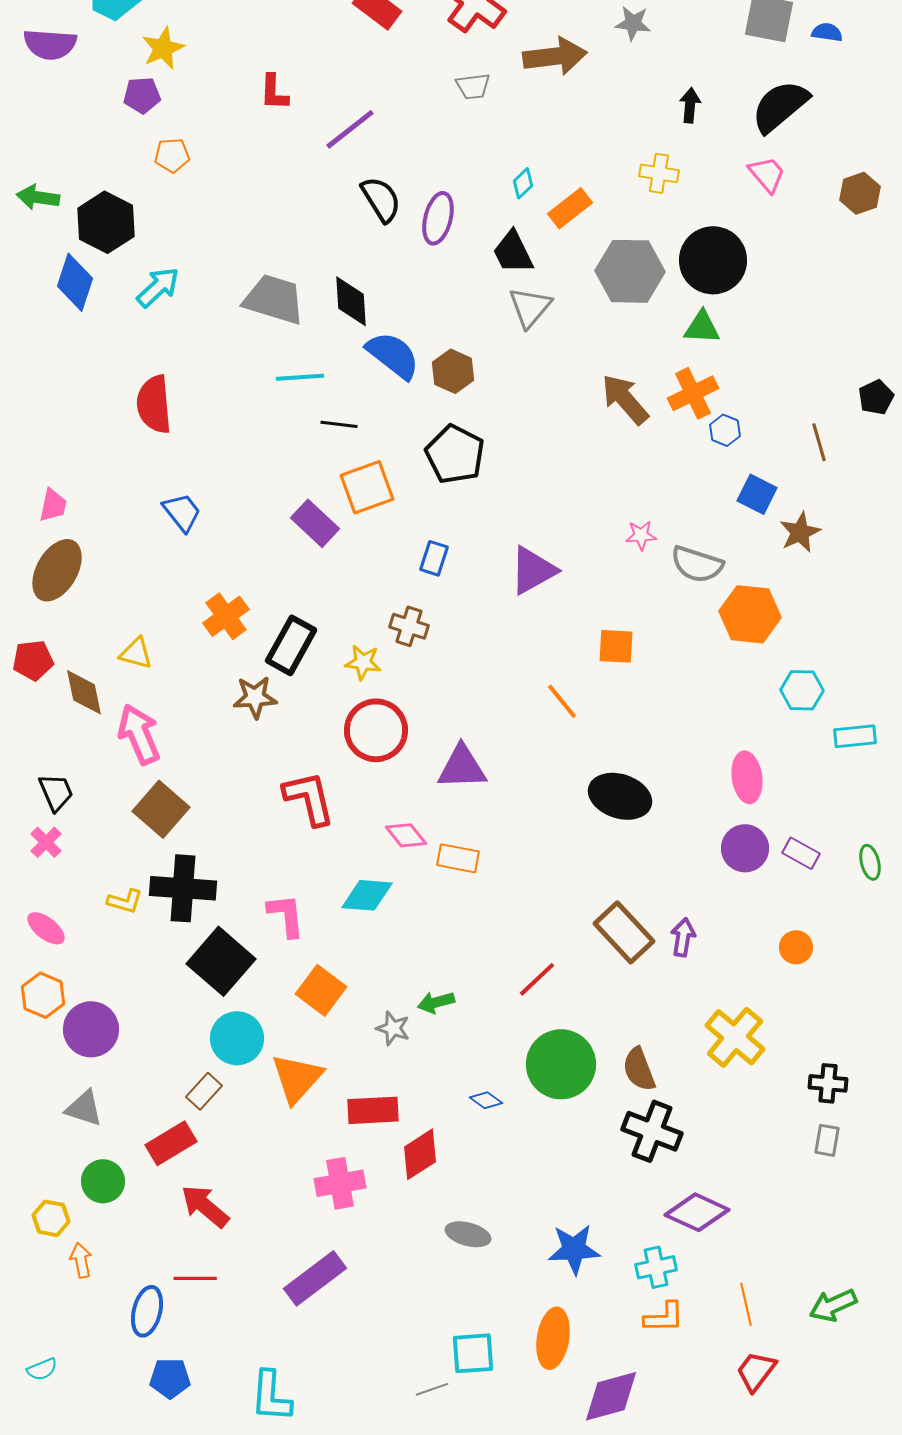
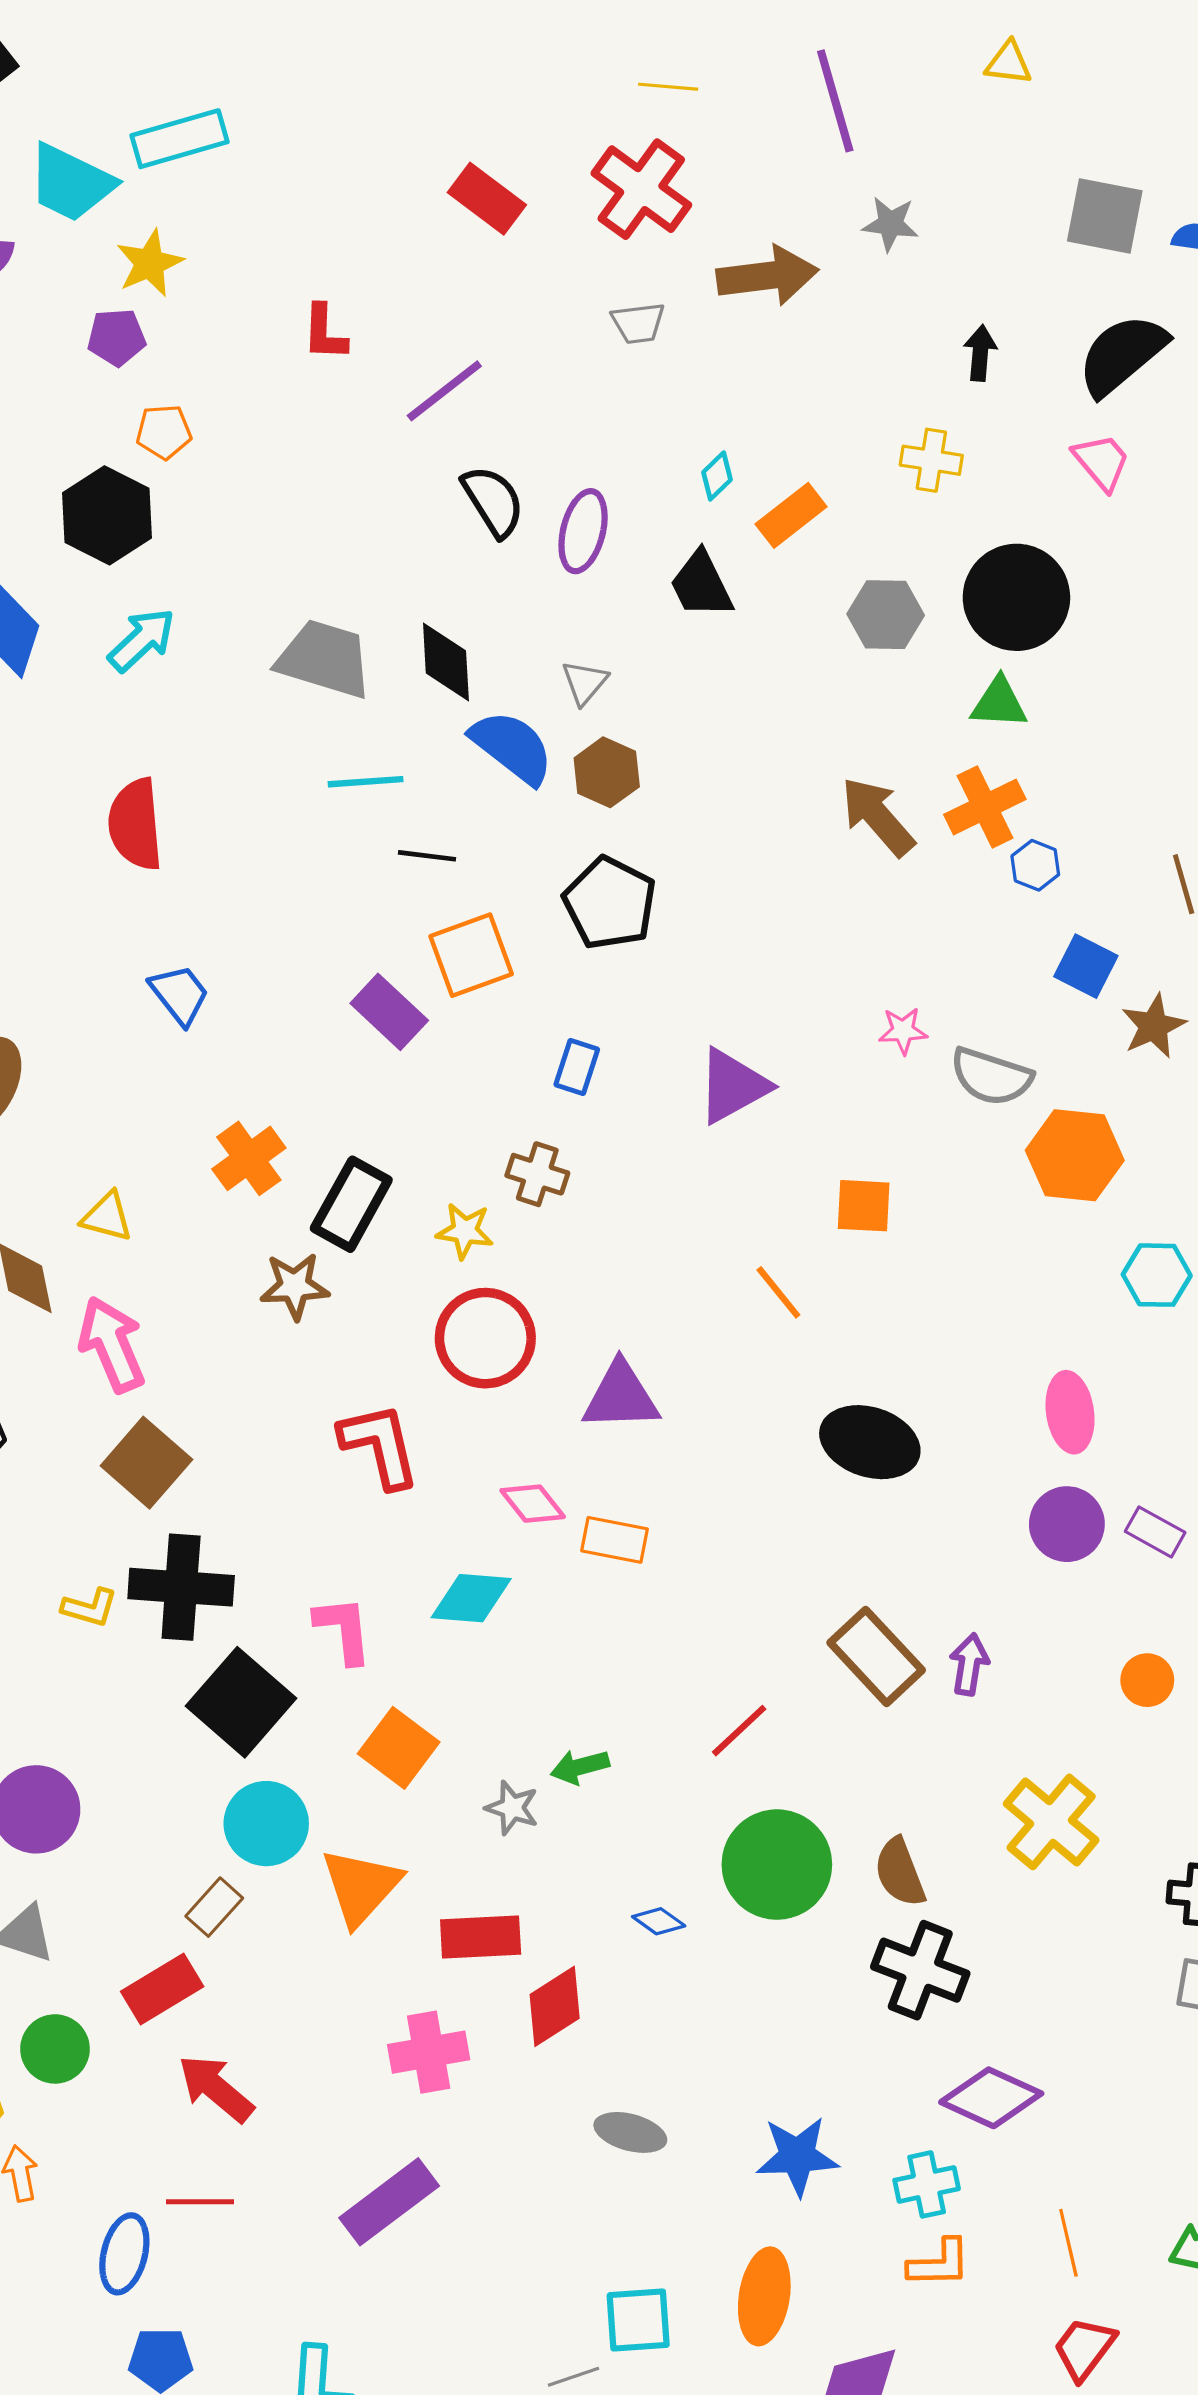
black hexagon: (106, 222) -> (107, 515), moved
gray hexagon: (630, 271) -> (886, 615), size x0.7
gray triangle: (530, 307) -> (585, 682), moved, size x0.7

